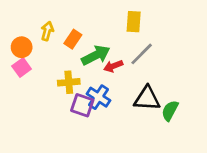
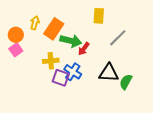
orange rectangle: (73, 39) -> (54, 29), size x1.5
gray line: (142, 54) -> (118, 38), moved
green arrow: (96, 55) -> (71, 41), turned 40
red arrow: (113, 66) -> (84, 49), turned -32

